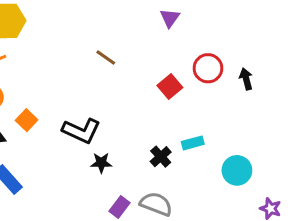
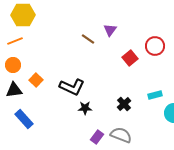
purple triangle: (170, 18) -> (110, 30), moved
cyan rectangle: (193, 143) -> (155, 95), moved

